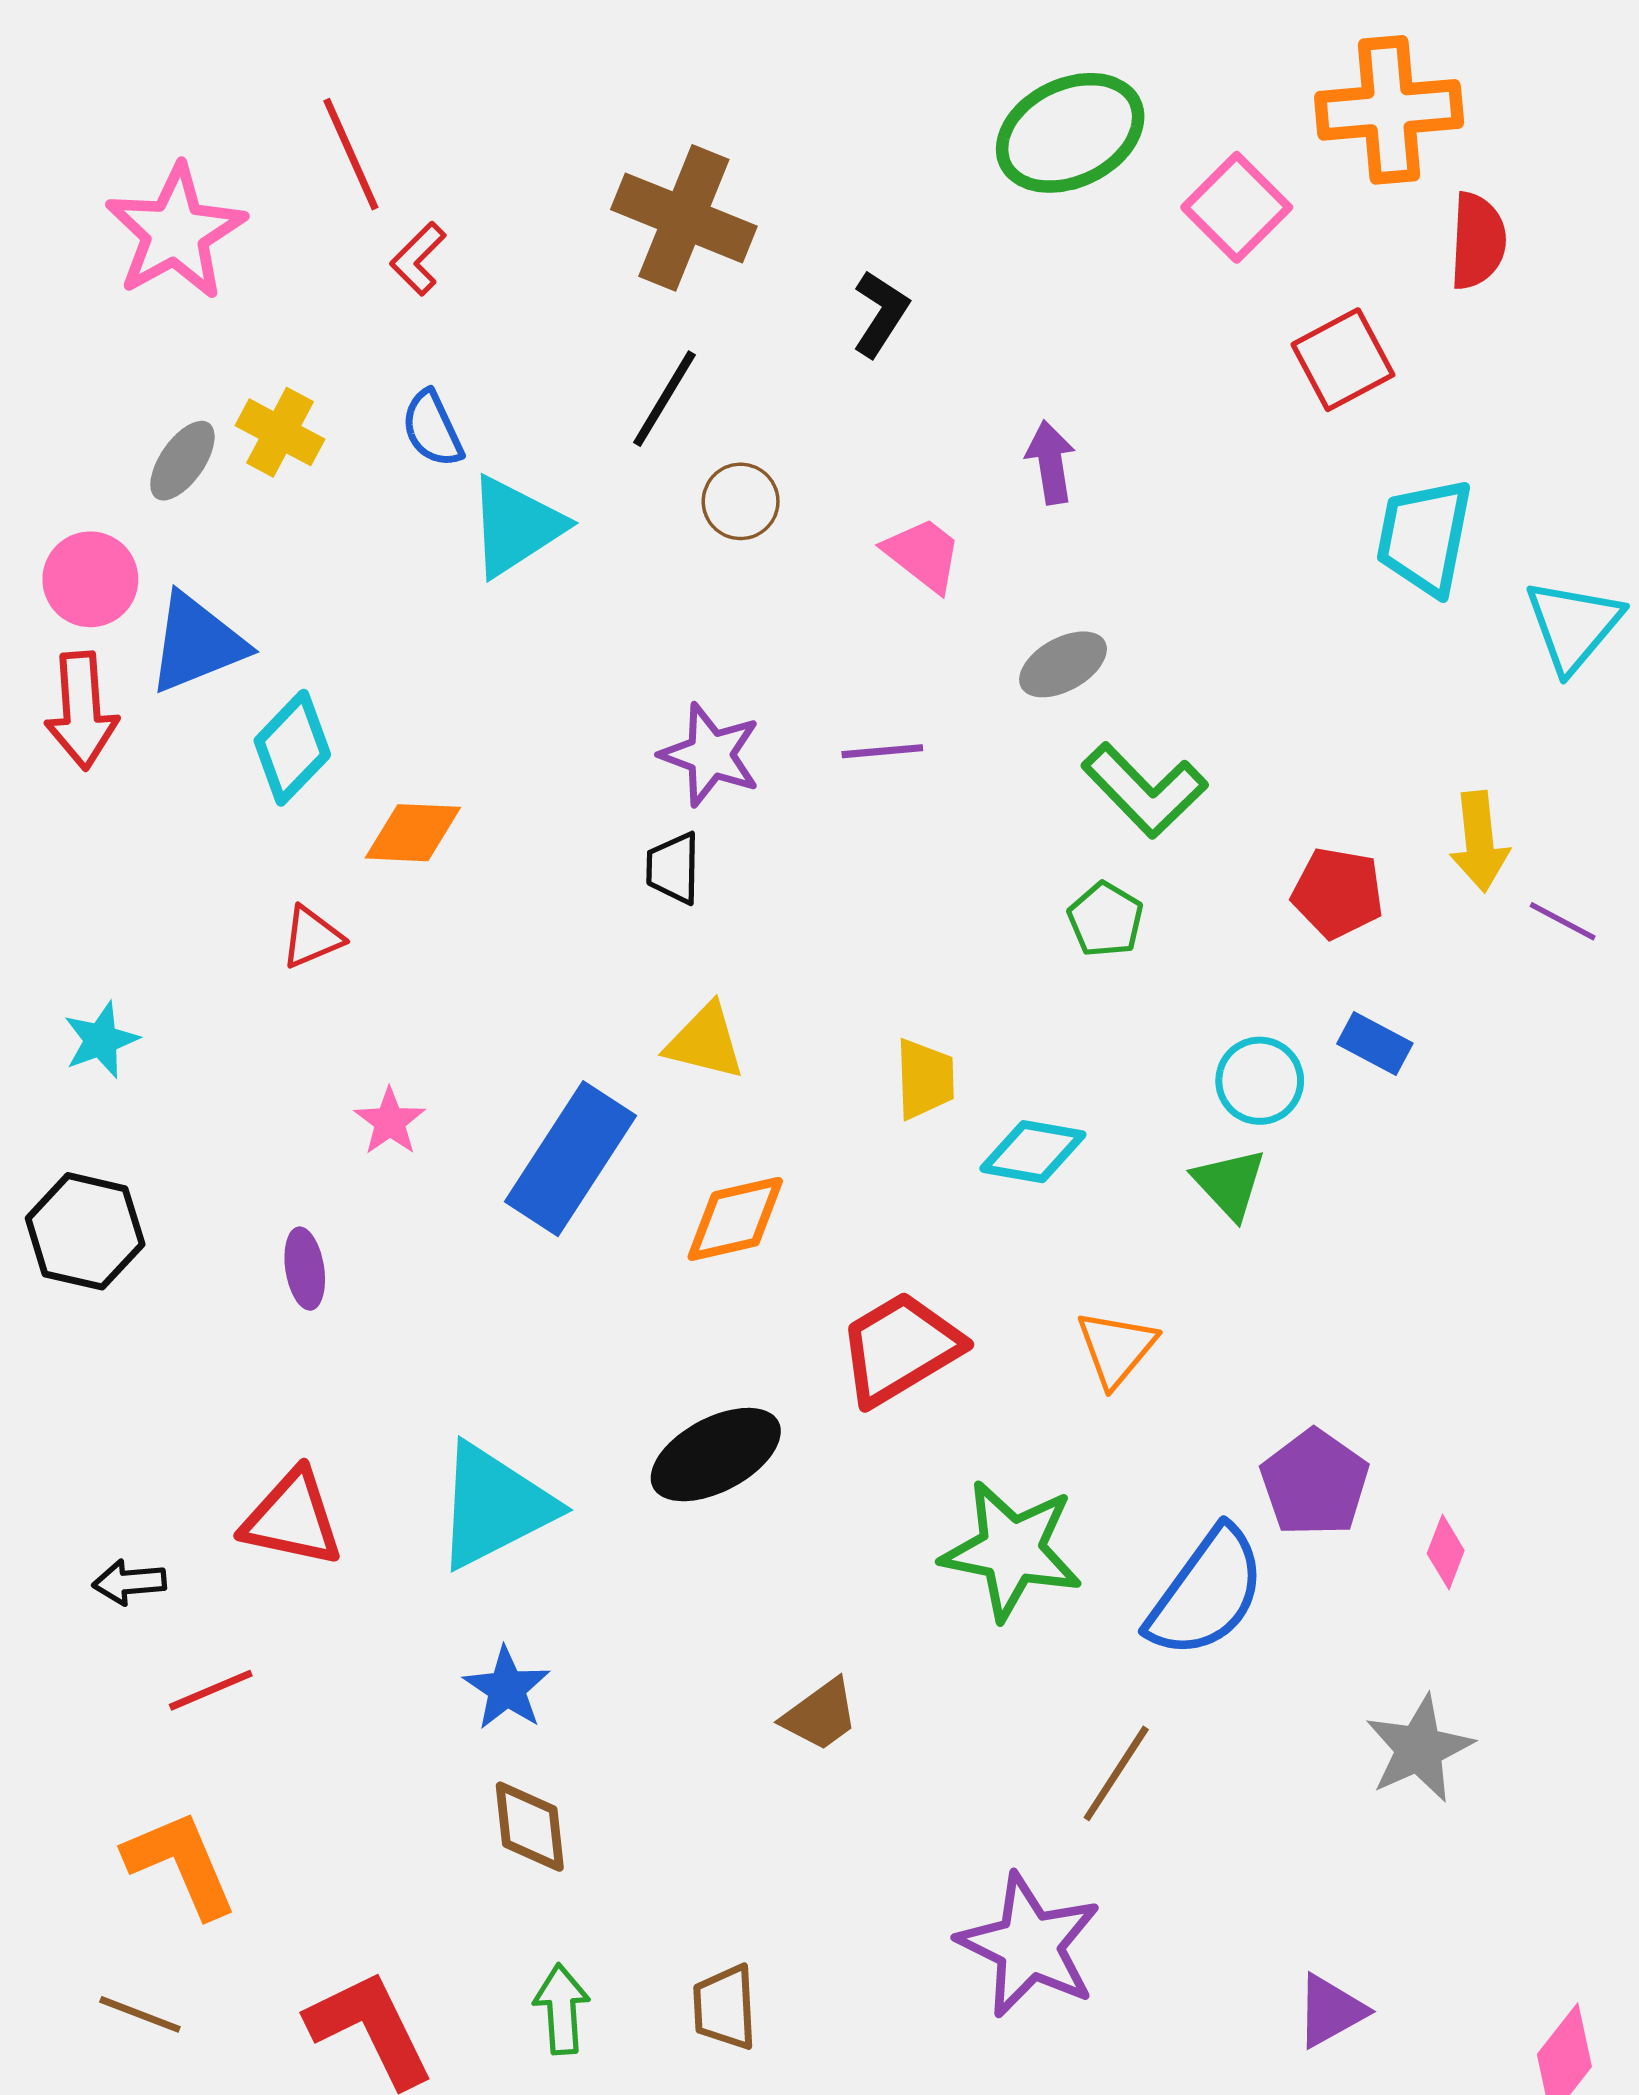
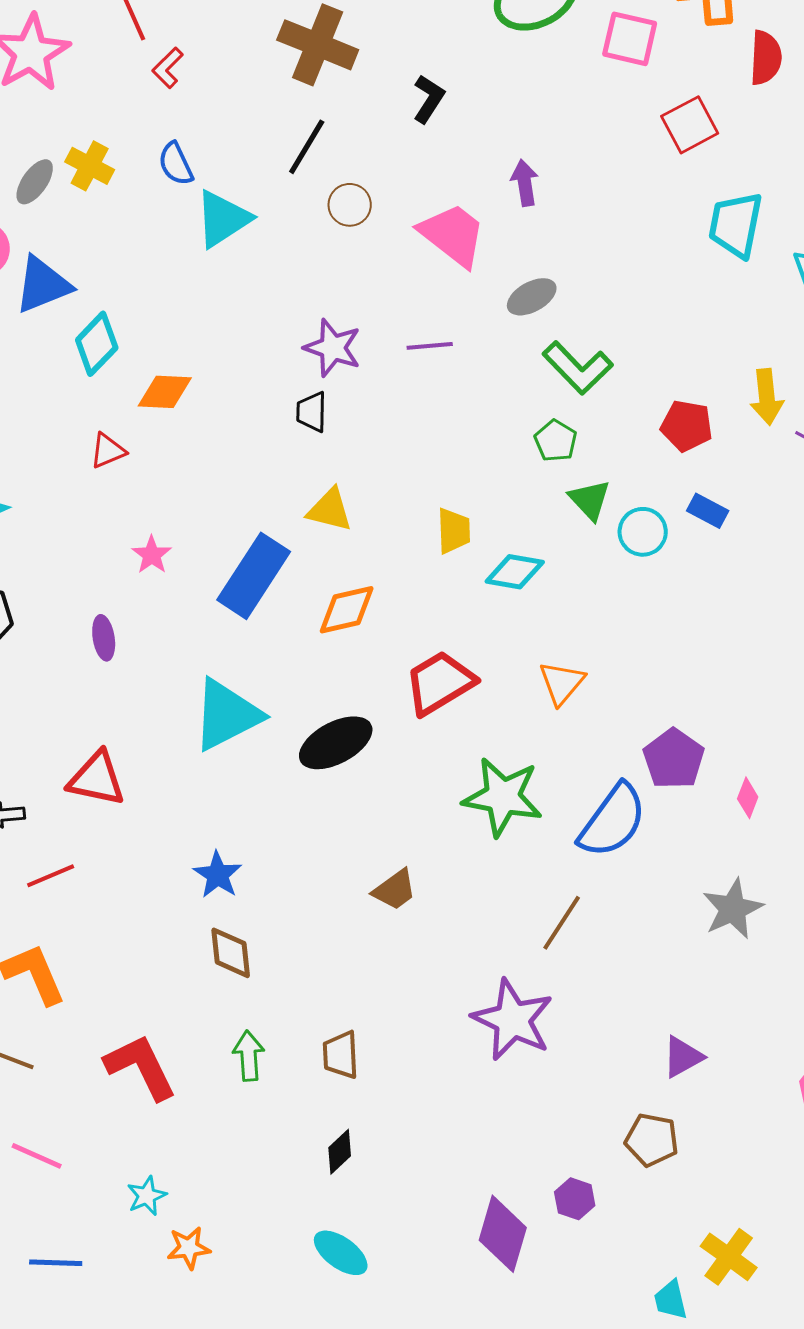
pink square: (1237, 207) -> (630, 39), turned -32
pink trapezoid: (923, 555) -> (453, 235), size x1.5
green triangle: (1230, 1183) -> (590, 500), moved
cyan triangle: (494, 1506) -> (227, 715), moved

